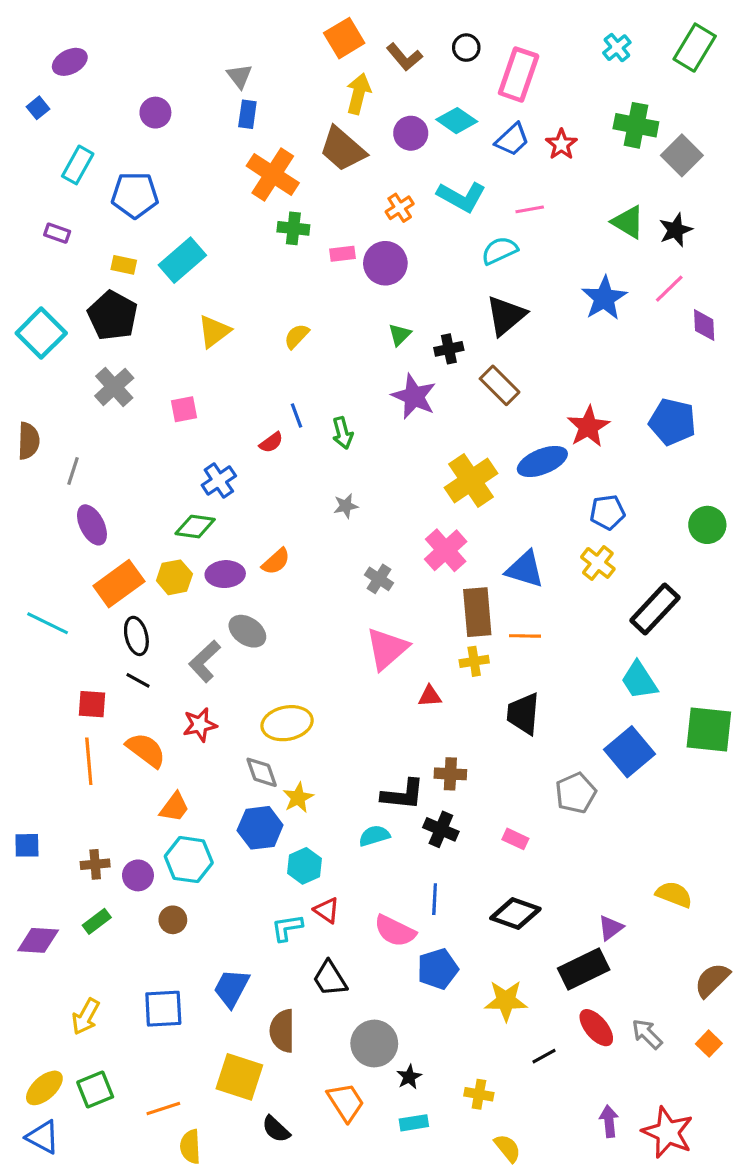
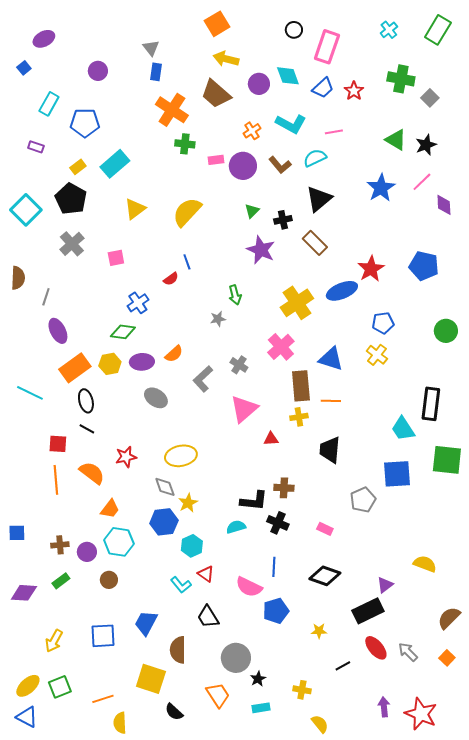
brown L-shape: (404, 57) -> (280, 165), moved
yellow arrow: (358, 94) -> (226, 59), turned -90
cyan diamond: (457, 121) -> (288, 76), turned 35
gray square: (682, 155) -> (430, 98), size x0.7
yellow rectangle: (124, 265) -> (78, 167), turned -49
yellow semicircle: (297, 336) -> (187, 212), size x1.8
green arrow: (343, 433) -> (235, 295), moved
black rectangle: (655, 609) -> (431, 404), moved, turned -36
gray L-shape: (205, 661) -> (203, 379), moved
blue square: (630, 752) -> (397, 474), turned 36
cyan L-shape: (287, 928) -> (181, 585), turned -120
yellow star: (506, 1001) -> (319, 631), size x0.6

